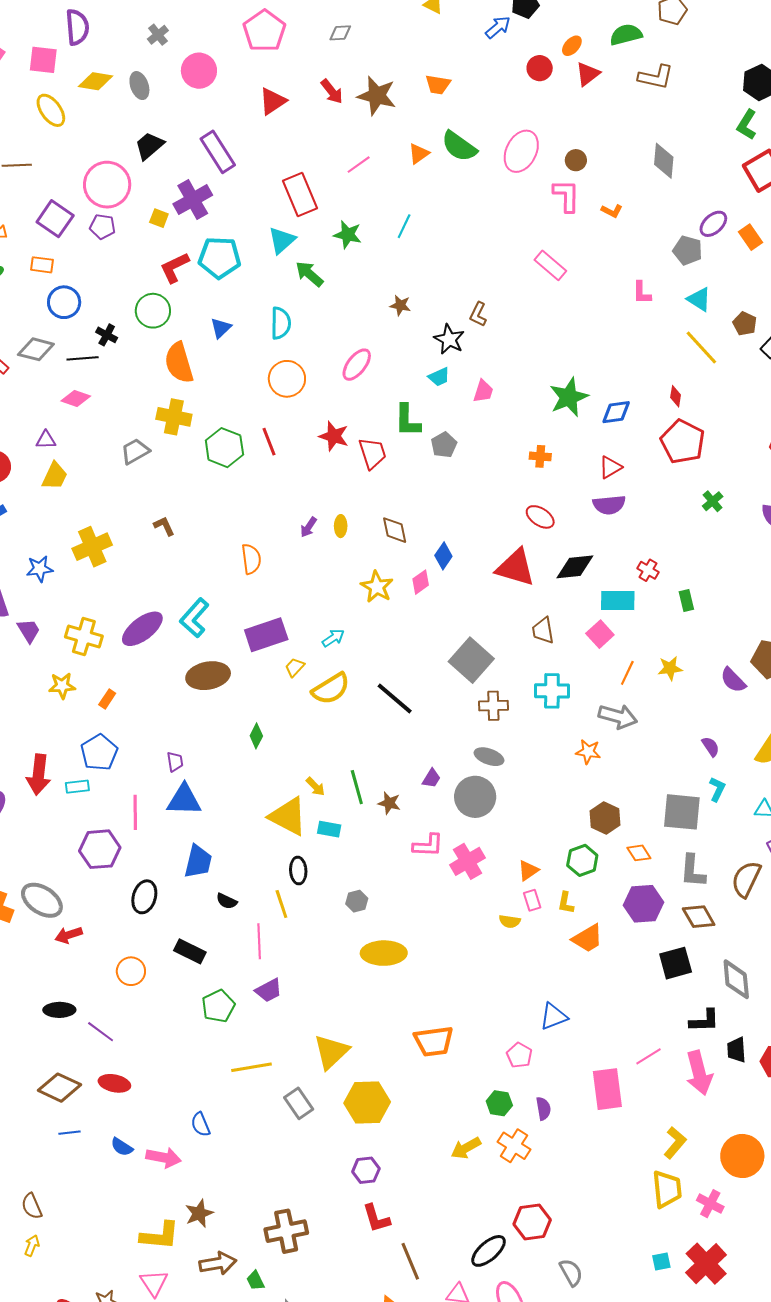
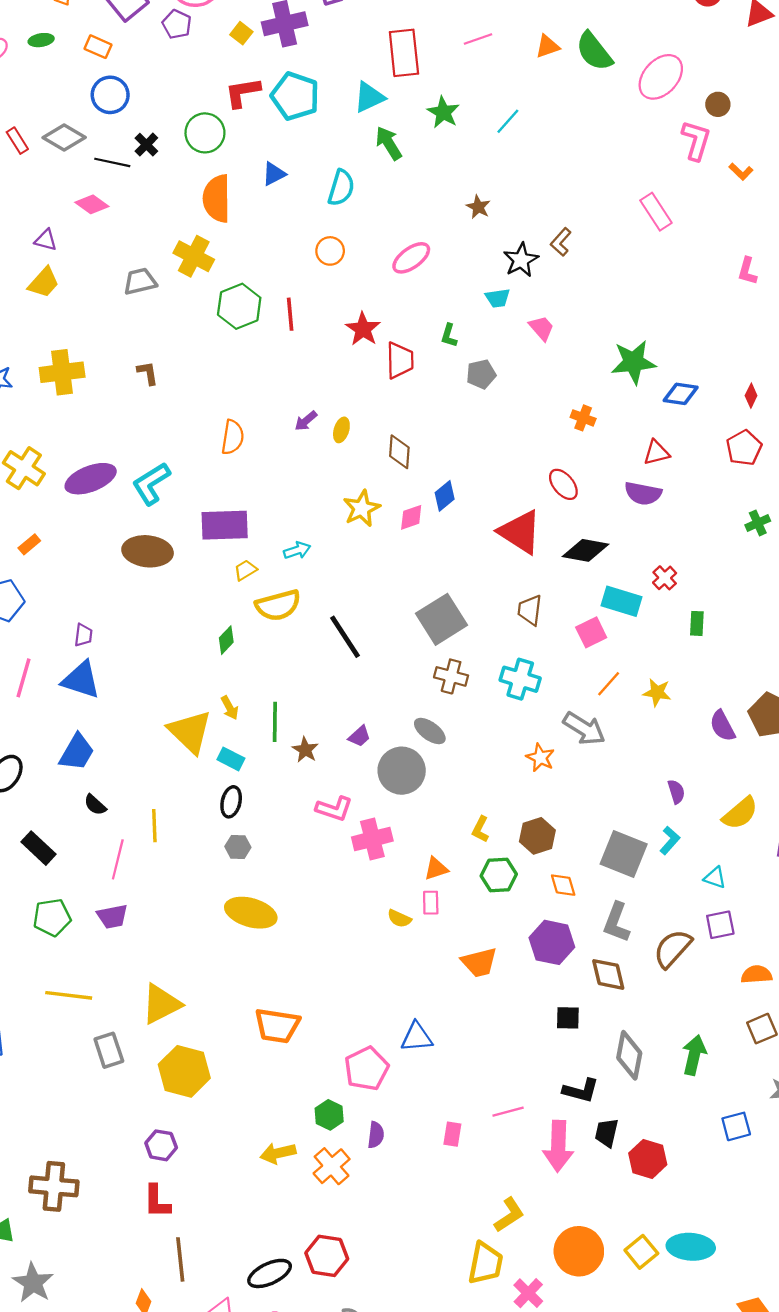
orange circle: (287, 379) -> (330, 251), size x0.7
pink trapezoid: (483, 391) -> (542, 328), turned -75
green L-shape: (407, 420) -> (449, 336), size x0.6
red pentagon: (683, 442) -> (744, 448), size x0.7
green diamond: (256, 736) -> (226, 640), moved
black ellipse: (298, 871) -> (231, 802), moved
yellow L-shape: (566, 903) -> (480, 829), moved
black square: (676, 963) -> (568, 1018), size x0.7
pink pentagon: (519, 1055) -> (367, 1069), size x1.5
pink rectangle: (607, 1089) -> (452, 1134), size x0.5

